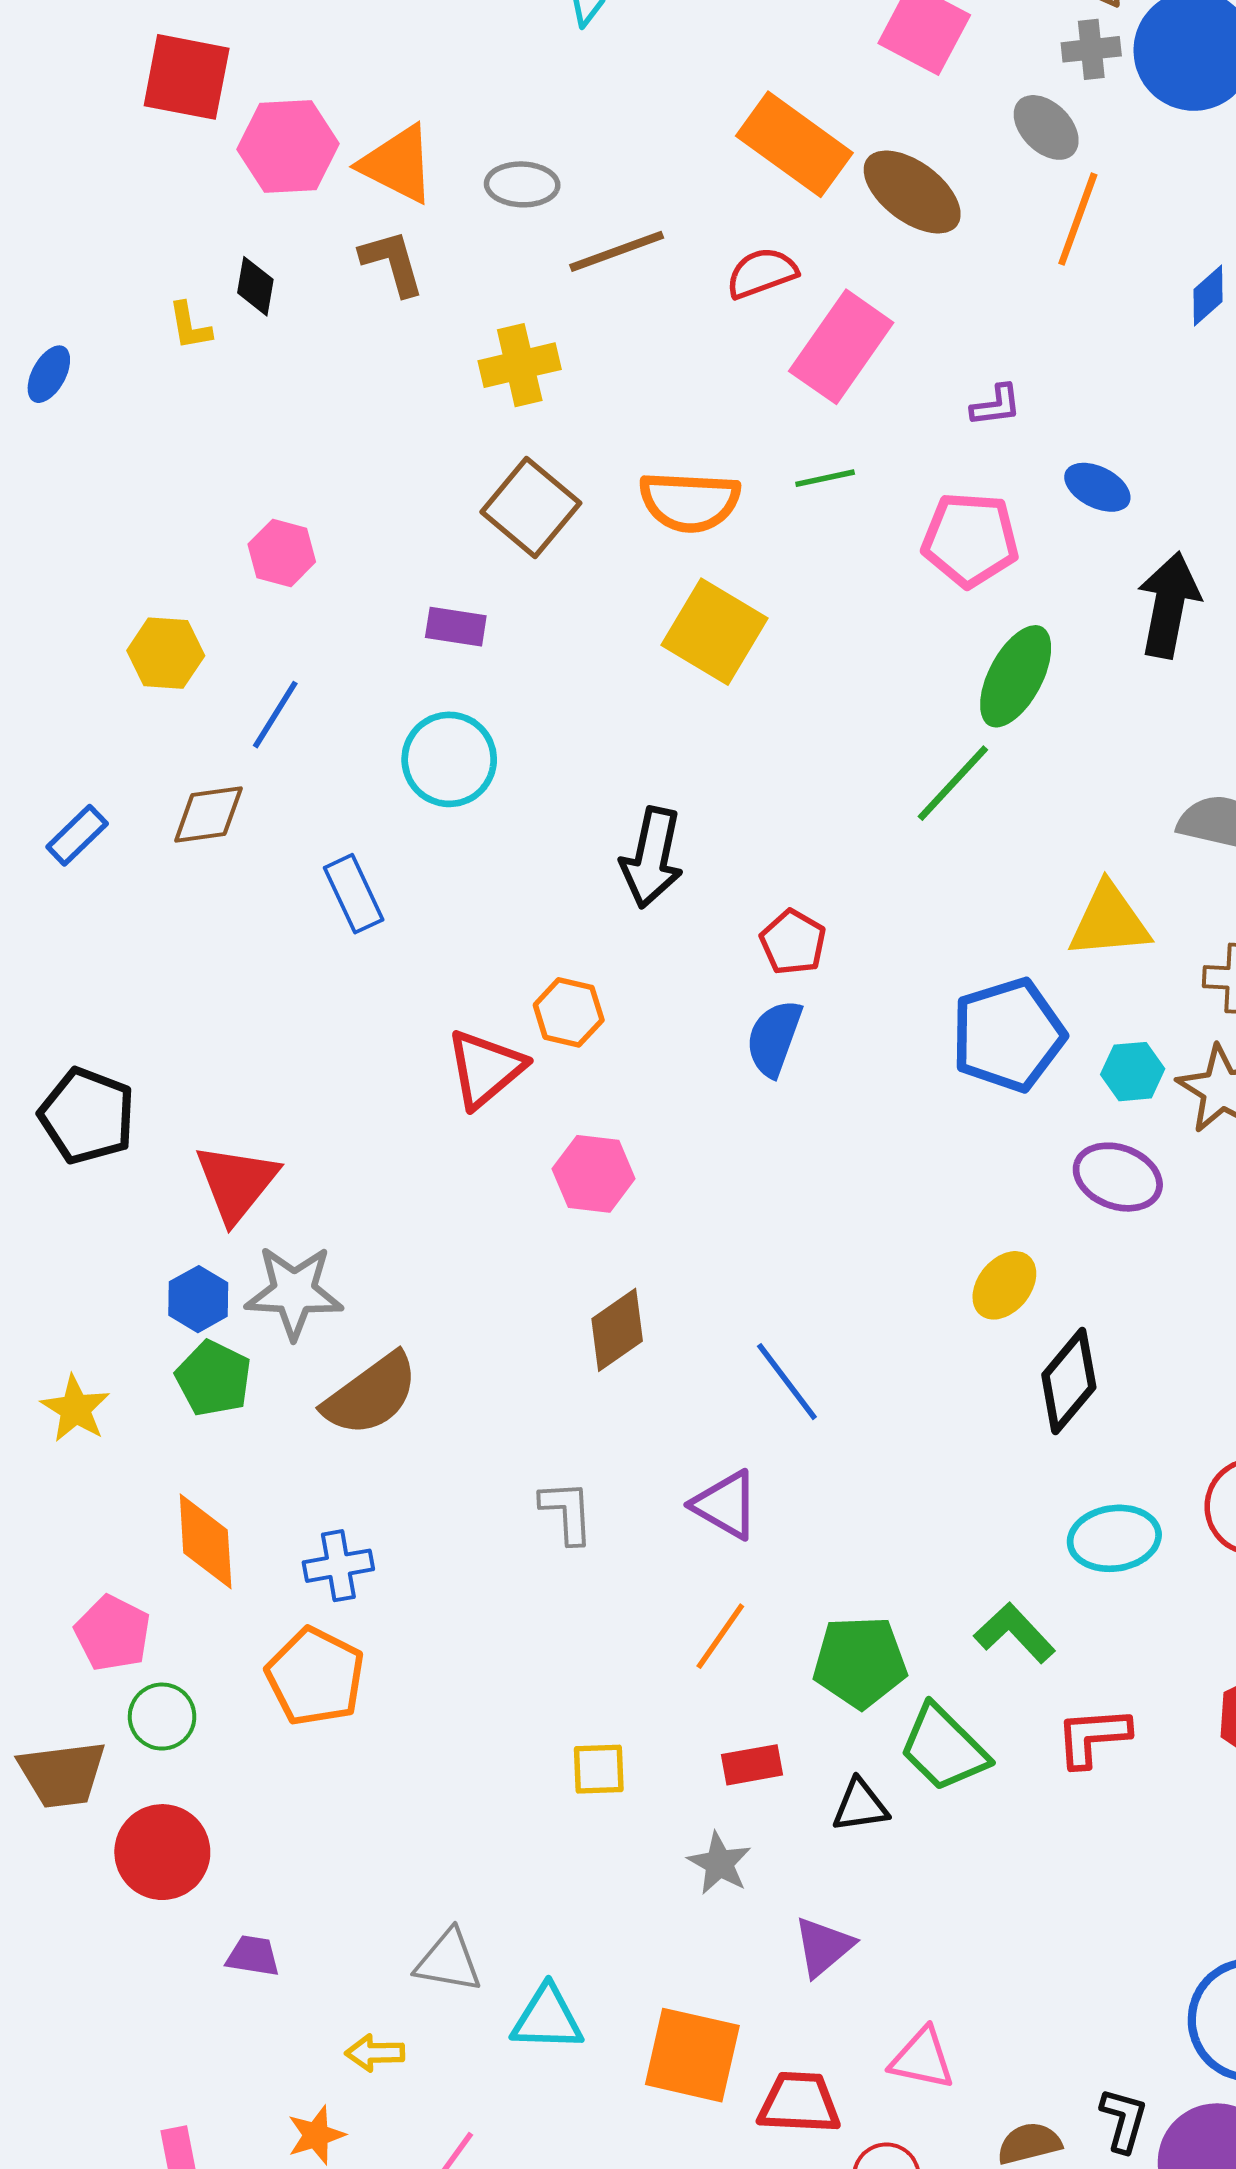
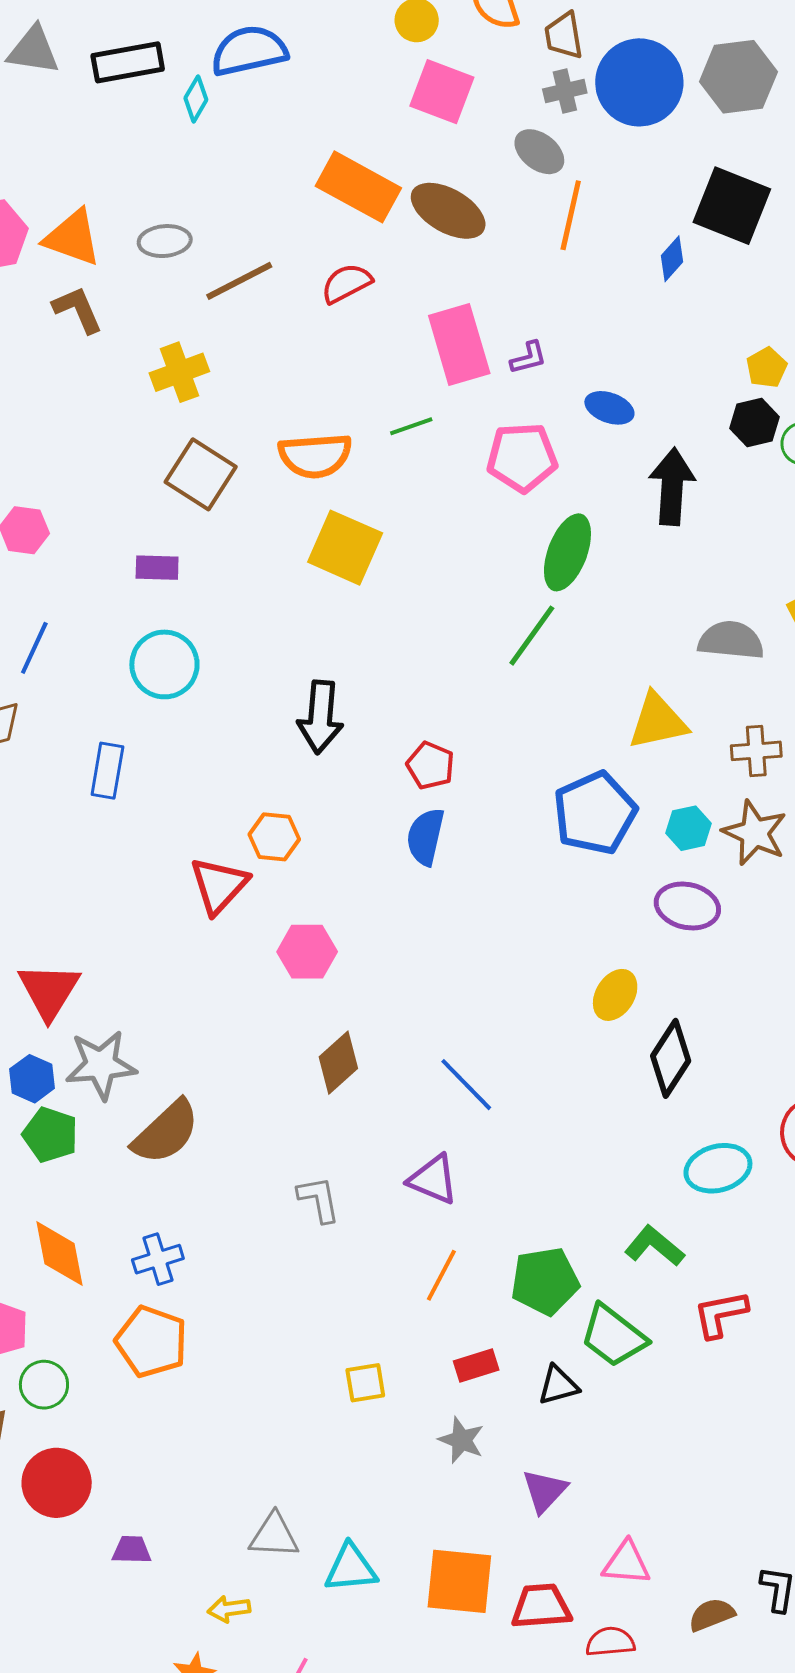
pink rectangle: (841, 347) -> (459, 344), moved, turned -44
blue rectangle: (354, 894) -> (107, 771), turned 42

